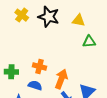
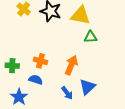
yellow triangle: (79, 20) -> (80, 15), size x1.5
orange arrow: (61, 79) -> (71, 65), moved

